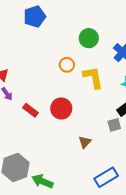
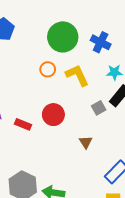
green circle: (89, 38) -> (63, 37), size x1.5
gray square: (114, 125) -> (99, 108), moved

